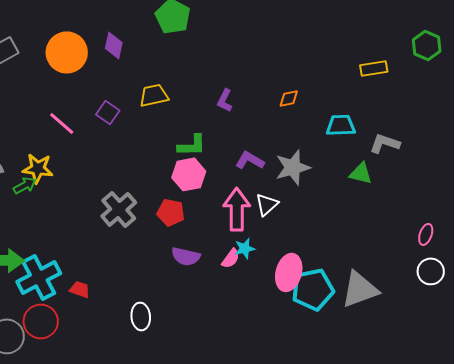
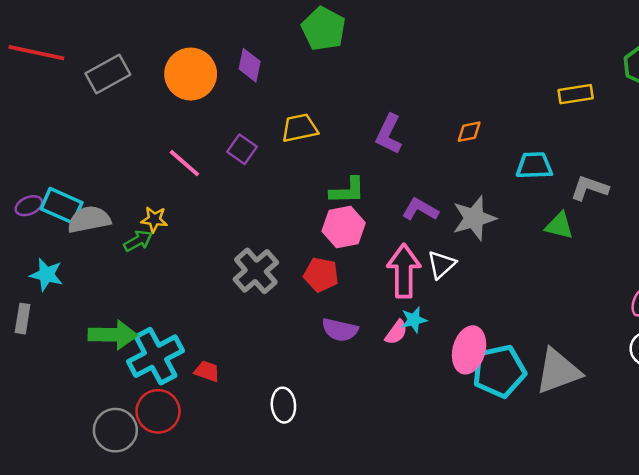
purple L-shape: (225, 100) -> (389, 134), size x1.4
yellow star: (38, 168) -> (154, 219), size x0.7

